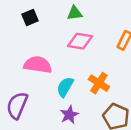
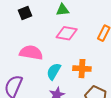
orange cross: (99, 83) -> (82, 69), turned -30

